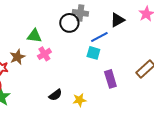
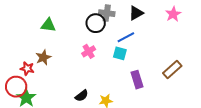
black triangle: (117, 20) -> (136, 13), moved
green triangle: (34, 36) -> (48, 25), moved
pink cross: (44, 54) -> (89, 51), moved

